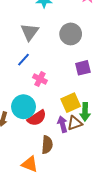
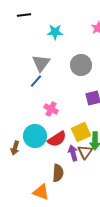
blue line: (24, 60) -> (36, 81), moved
red semicircle: (37, 118) -> (57, 139), moved
brown triangle: (75, 123) -> (85, 152), turned -35

